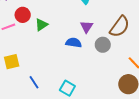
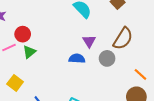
green triangle: (41, 25) -> (29, 52), moved
yellow square: (12, 62) -> (15, 83), turned -35

